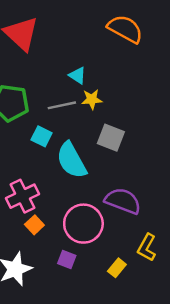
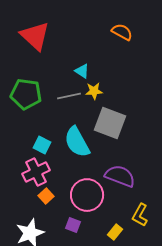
orange semicircle: (125, 29) -> (122, 32), size x0.7
cyan square: (42, 136) -> (42, 145), moved
gray square: (111, 138) -> (110, 123), size x1.4

